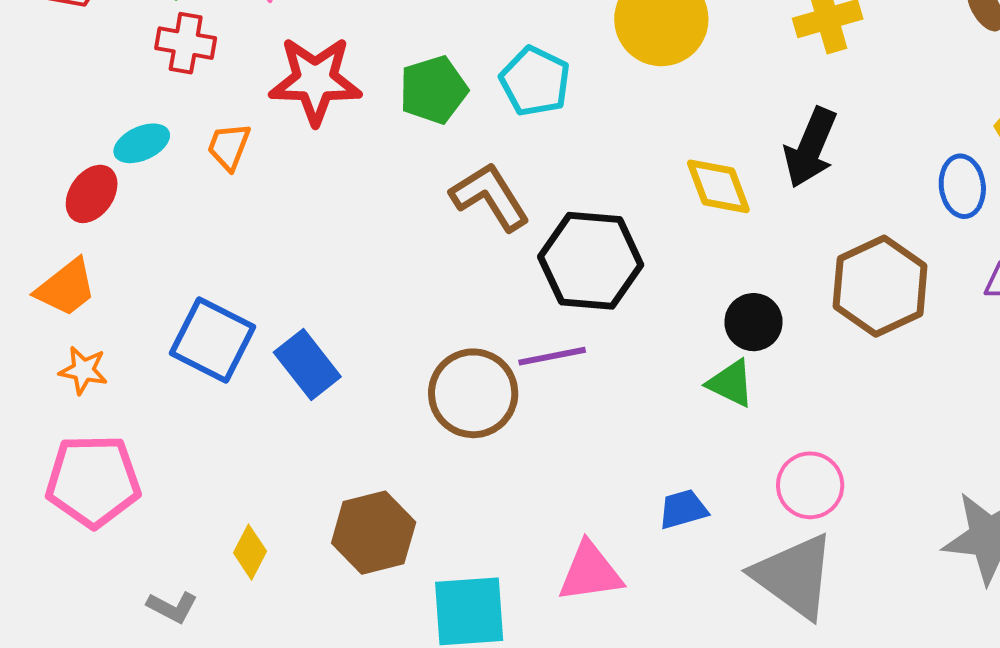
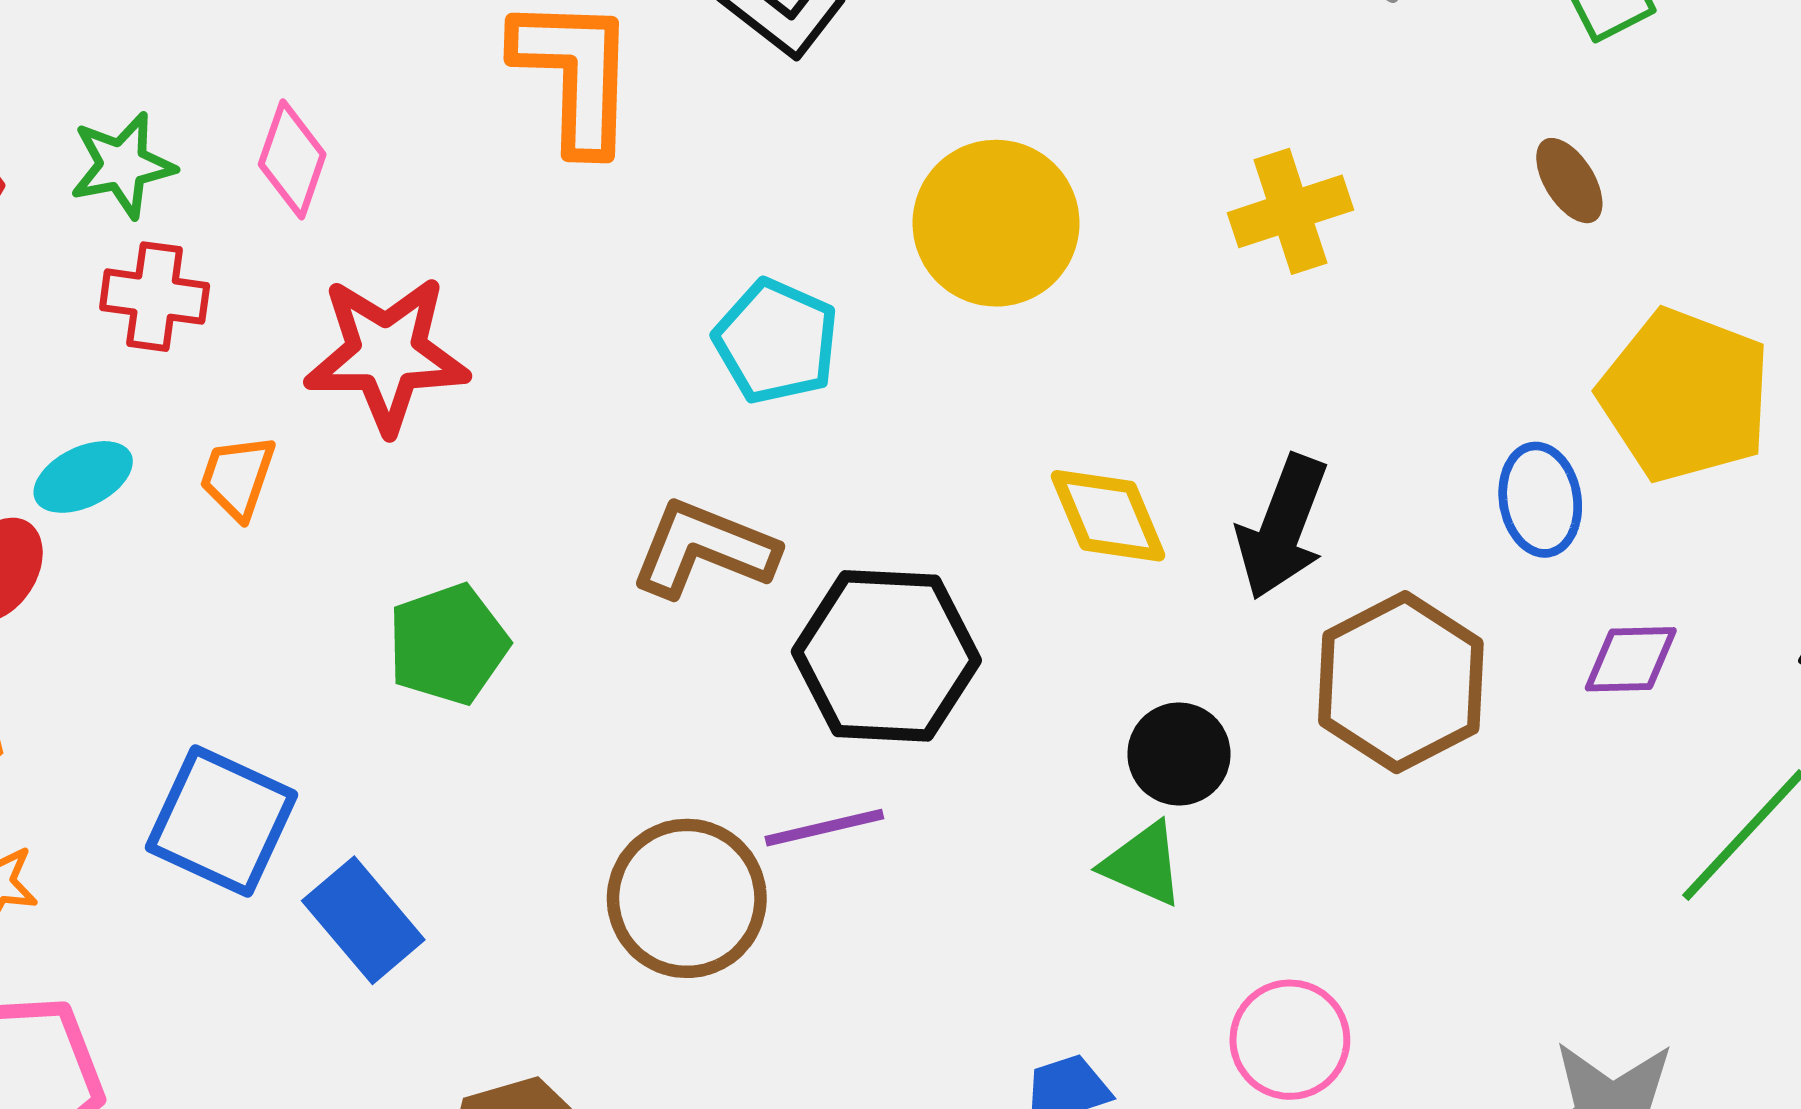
green pentagon: (433, 90) -> (448, 644), moved
black arrow: (810, 148) -> (1282, 527), moved
brown L-shape: (490, 197) -> (704, 549), turned -34
blue rectangle: (307, 365) -> (363, 920), moved

